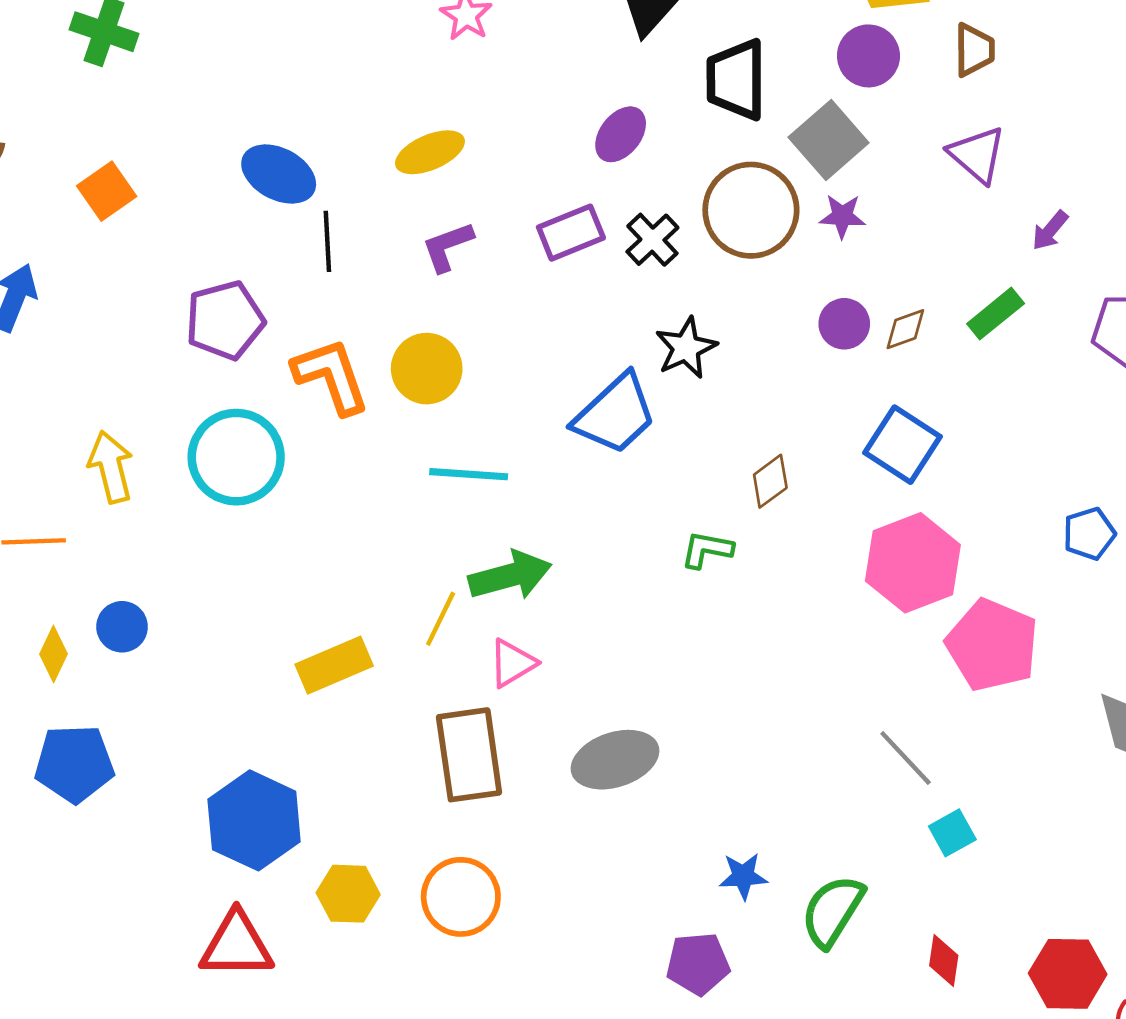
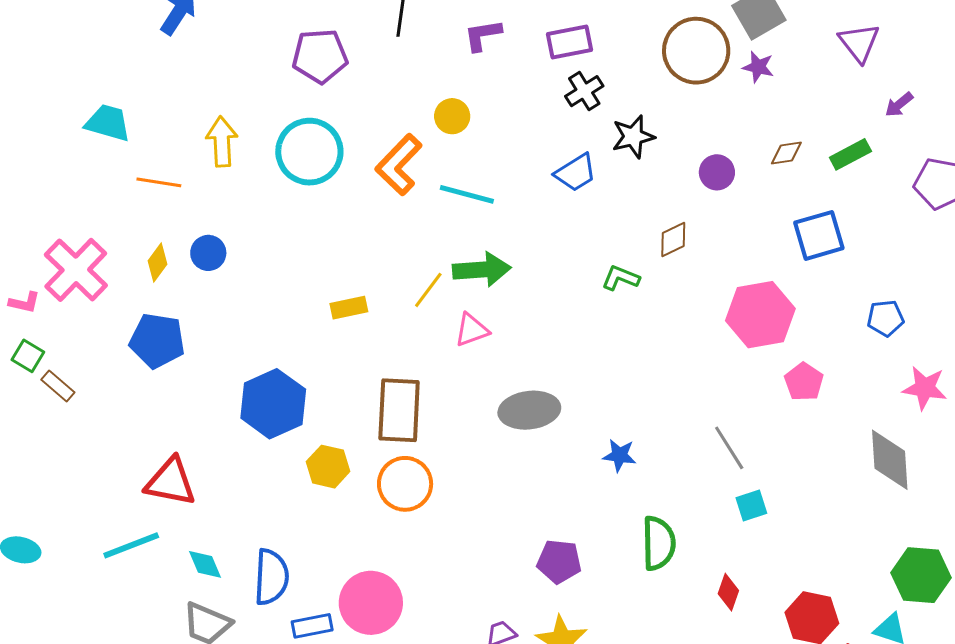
black cross: (652, 240) -> (584, 91), moved
purple circle: (844, 324) -> (717, 172), moved
yellow circle: (427, 369) -> (452, 116), size x0.7
orange L-shape: (331, 376) -> (399, 165), moved, turned -128
blue trapezoid: (615, 414) -> (576, 173), size x0.7
blue square: (902, 445) -> (819, 235), moved, turned 30
pink pentagon: (992, 645) -> (804, 382), size x0.6
yellow rectangle: (334, 665) -> (349, 308), size x0.7
brown rectangle: (469, 755) -> (399, 410), moved
blue star: (743, 876) -> (619, 455), moved
green semicircle: (832, 911) -> (659, 543), turned 136
red triangle: (237, 945) -> (171, 482), moved

